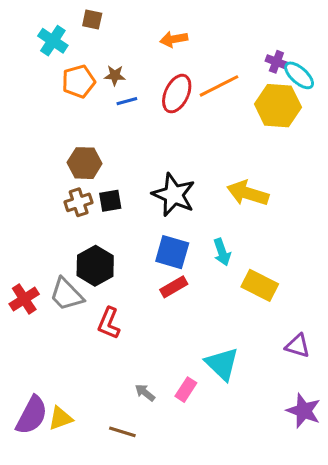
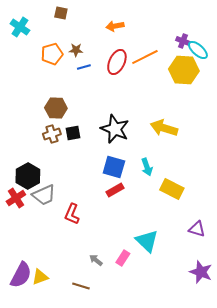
cyan cross: (53, 41) -> (20, 27), moved
black hexagon: (95, 266) -> (28, 176), moved
gray trapezoid: (66, 294) -> (44, 195), turned -70

